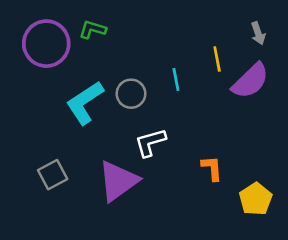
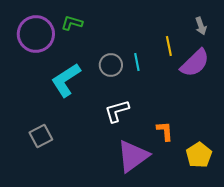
gray circle: (131, 94) -> (111, 65), moved
purple triangle: (118, 181) -> (133, 156), moved

